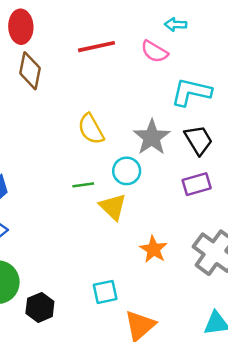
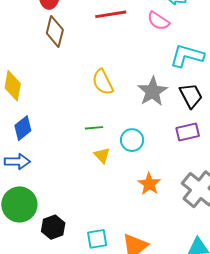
cyan circle: (127, 171) -> (132, 140), moved
yellow triangle: (113, 207) -> (102, 155), moved, size x0.7
cyan square: (105, 292) -> (97, 239), moved

